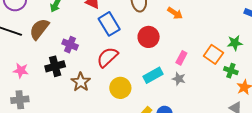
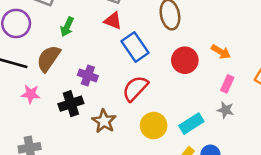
orange arrow: (175, 13) -> (221, 52), moved
pink star: (21, 70) -> (31, 94), moved
cyan rectangle: (153, 75) -> (191, 124), moved

